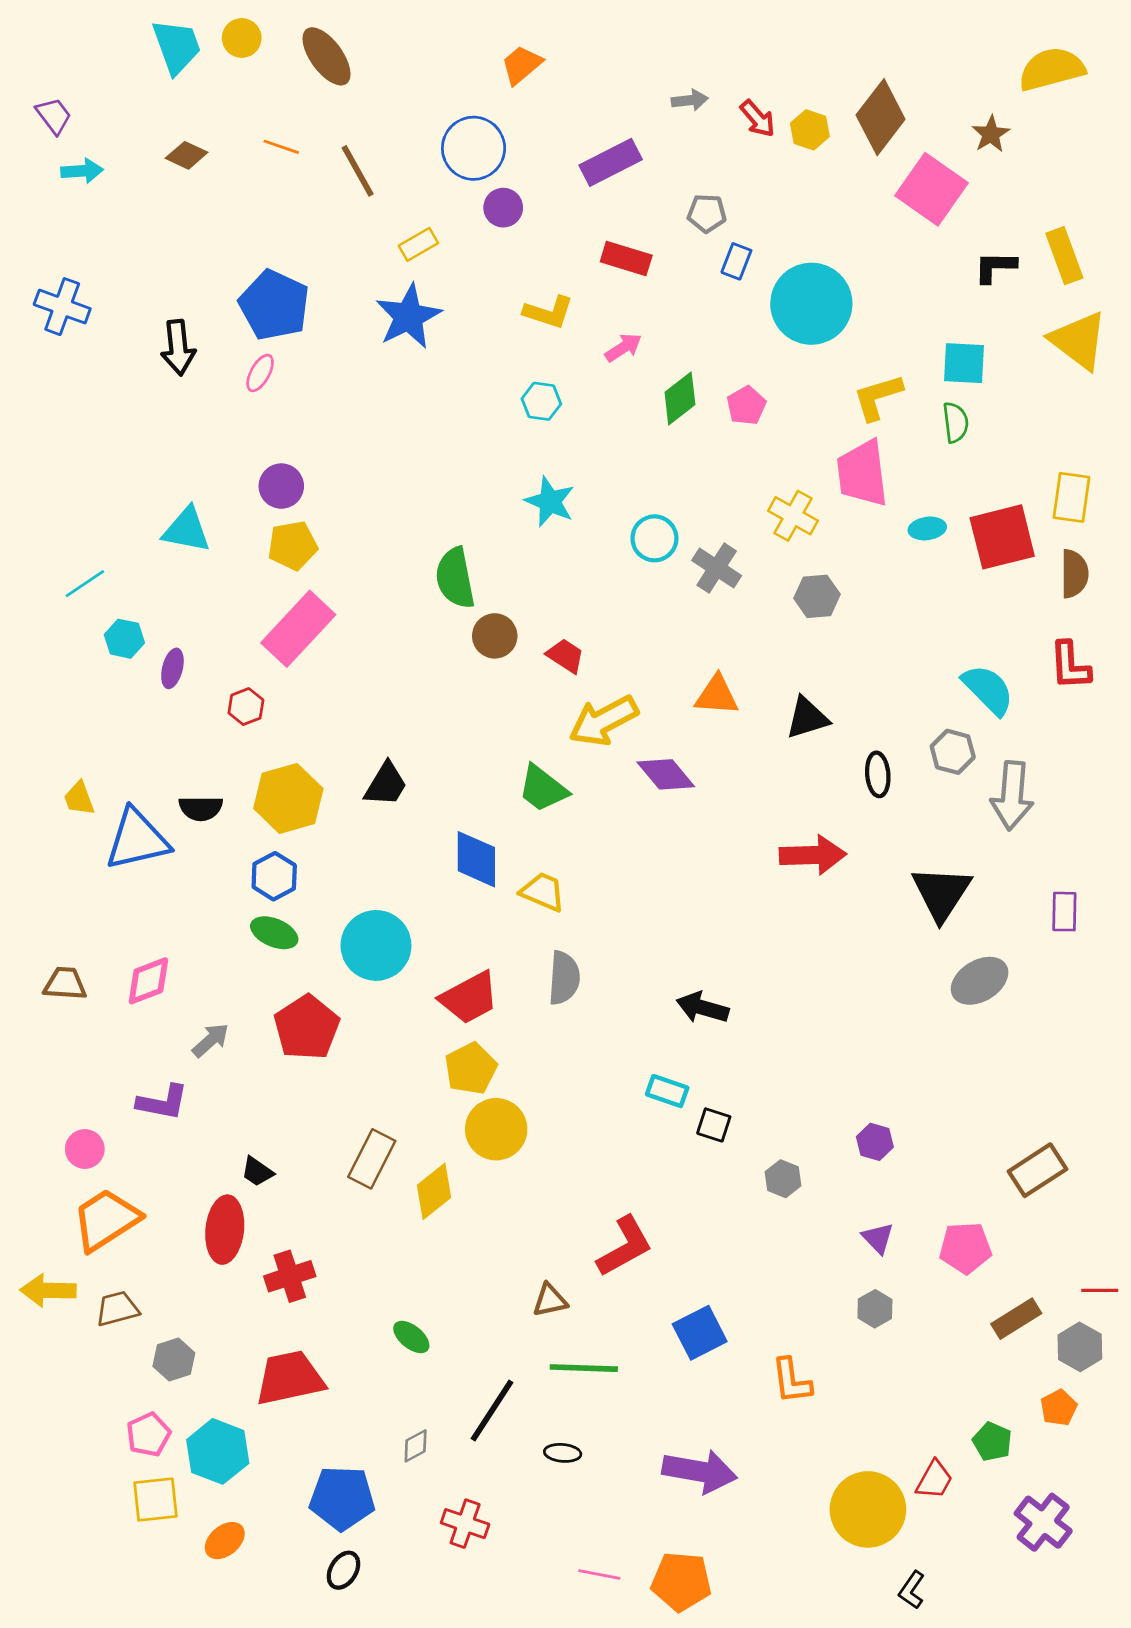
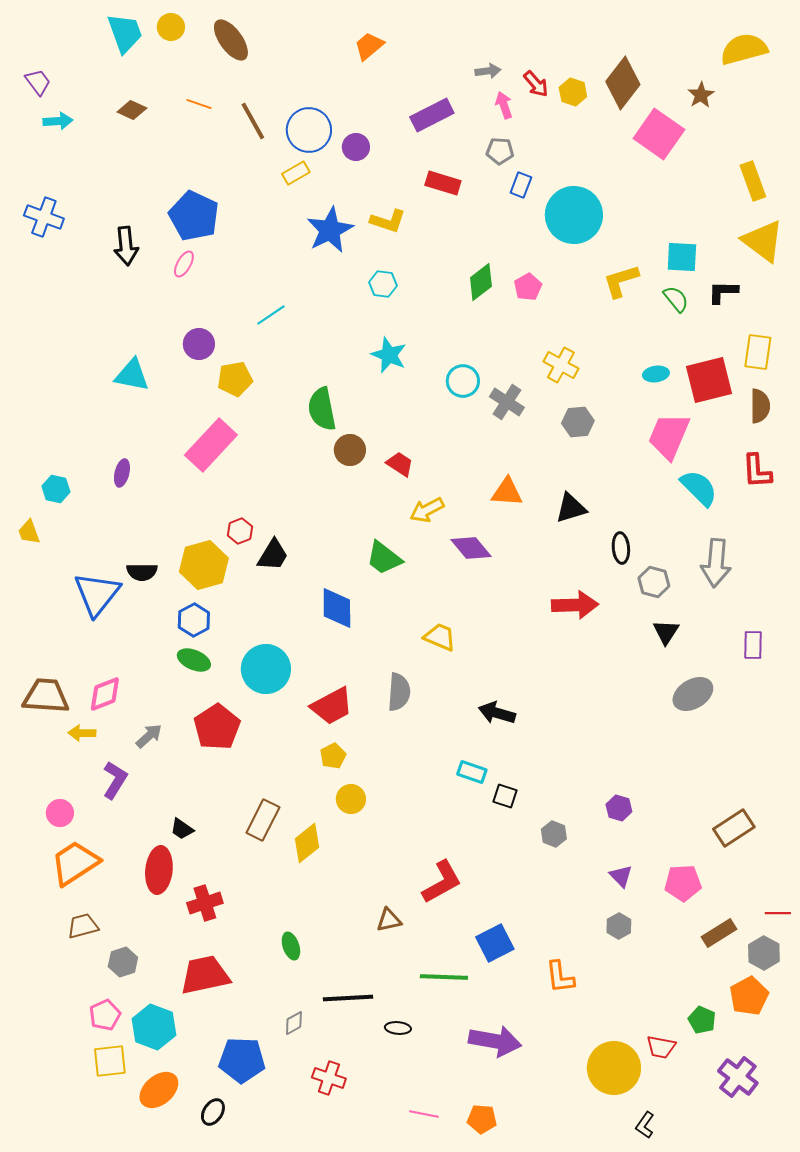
blue circle: (474, 148) -> (309, 130), moved
black L-shape: (995, 267) -> (723, 292), moved
blue star: (409, 316) -> (330, 230), moved
pink arrow: (623, 348) -> (504, 105), moved, turned -76
green semicircle: (956, 422) -> (676, 299), turned -32
pink trapezoid: (862, 473) -> (669, 436), moved, turned 30
yellow pentagon: (293, 545) -> (235, 379), moved
cyan line: (85, 584) -> (271, 315), moved
cyan hexagon: (124, 639) -> (56, 489), moved
red hexagon: (246, 707) -> (240, 531), moved
yellow arrow: (604, 721) -> (427, 510), size x0.7
gray hexagon: (953, 752) -> (654, 582), moved
yellow trapezoid: (79, 798) -> (29, 532), moved
blue triangle: (137, 839) -> (97, 594), turned -39
yellow trapezoid: (543, 892) -> (440, 637), moved
black triangle: (941, 893) -> (666, 632), size x0.6
brown trapezoid: (65, 984) -> (46, 696), size x1.5
yellow pentagon: (471, 1068) -> (333, 756), size x0.7
purple L-shape: (163, 1102) -> (115, 780), turned -69
yellow circle: (496, 1129) -> (351, 799), size x0.7
yellow arrow: (48, 1290) -> (82, 733), moved, size x0.7
green ellipse: (411, 1337) -> (291, 946), turned 32
green line: (584, 1368) -> (444, 977), moved
orange pentagon: (1059, 1408) -> (749, 996), size x1.5
black line: (492, 1410) -> (348, 998), turned 54
red trapezoid: (934, 1480) -> (661, 1047), turned 72
orange ellipse: (225, 1541) -> (159, 1090), size x1.4
black ellipse: (343, 1570) -> (213, 1112), moved
orange pentagon: (681, 1582) -> (482, 1119), size x0.7

